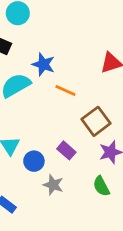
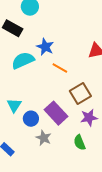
purple rectangle: (66, 150) -> (56, 113), size x1.6

